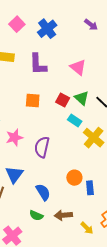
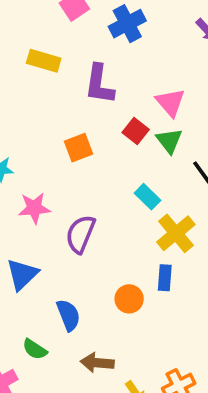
green triangle: (82, 98) -> (169, 141), moved
red square: (63, 100) -> (136, 131), moved
orange square: (33, 101) -> (79, 148), turned -35
blue rectangle: (90, 188) -> (165, 278), moved
green semicircle: (36, 215) -> (35, 349), moved

